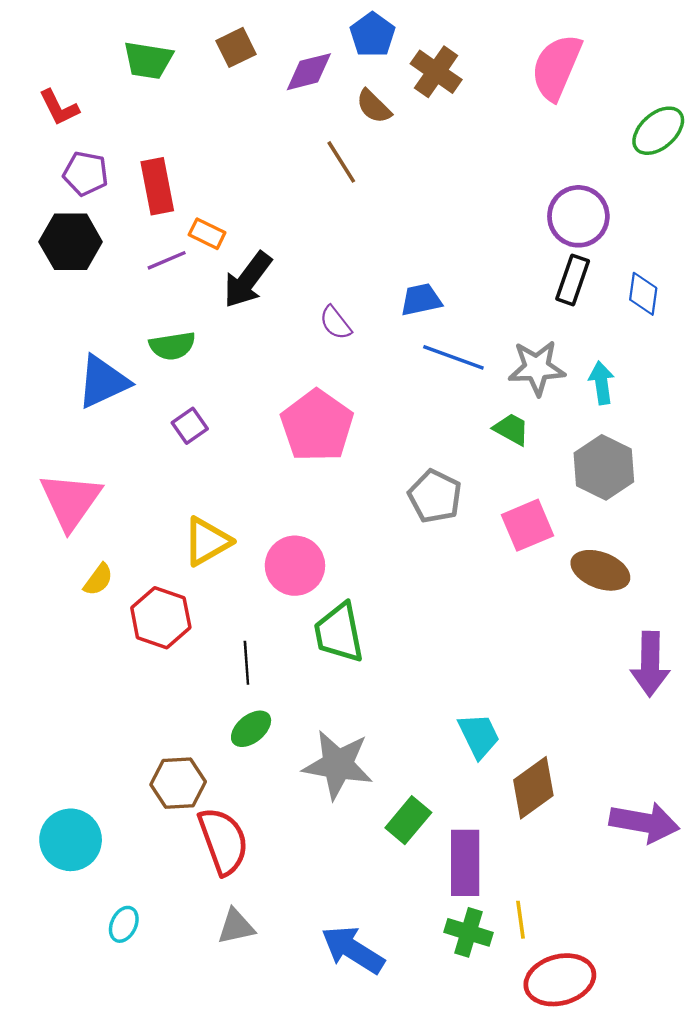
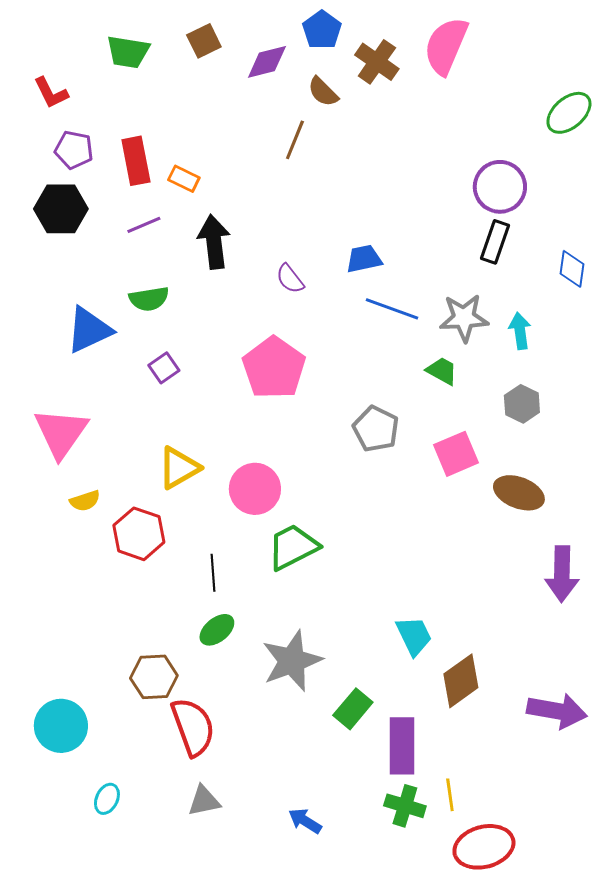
pink semicircle: (556, 67) -> (446, 46), moved
brown line: (341, 162) -> (295, 140), turned 54
orange rectangle: (207, 234) -> (184, 179), moved
black arrow: (248, 280) -> (214, 242), turned 136
blue diamond: (643, 294) -> (572, 269), moved
gray hexagon: (604, 467) -> (522, 404), size x0.7
yellow semicircle: (98, 580) -> (85, 501), turned 36
green trapezoid: (339, 633) -> (293, 547), turned 74
gray star: (338, 765) -> (292, 661), turned -30
blue arrow: (353, 950) -> (305, 821), size x0.6

